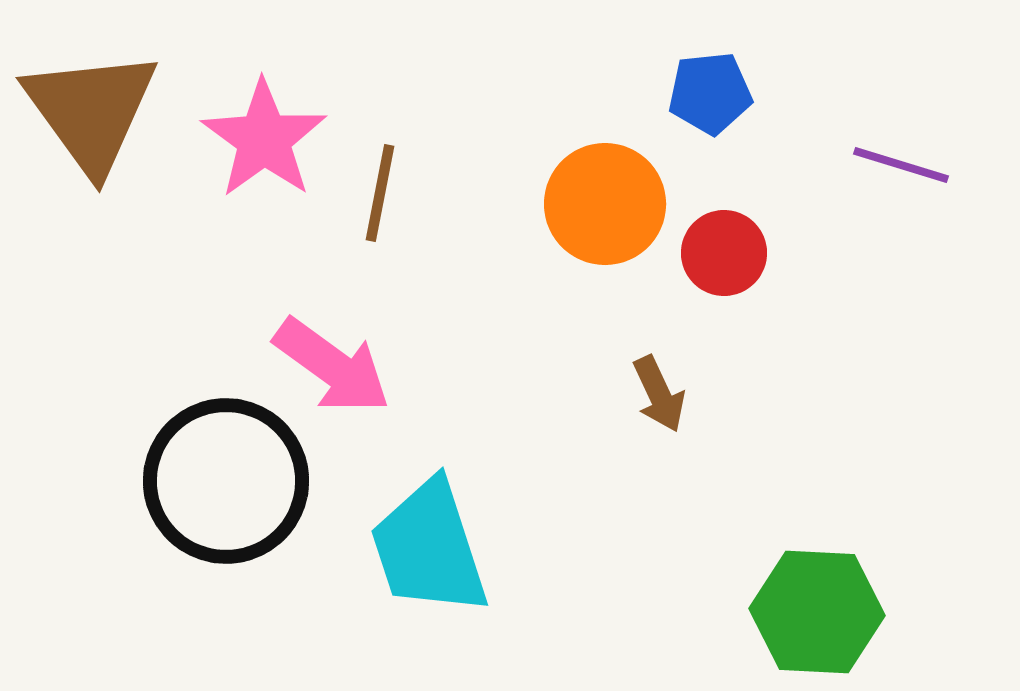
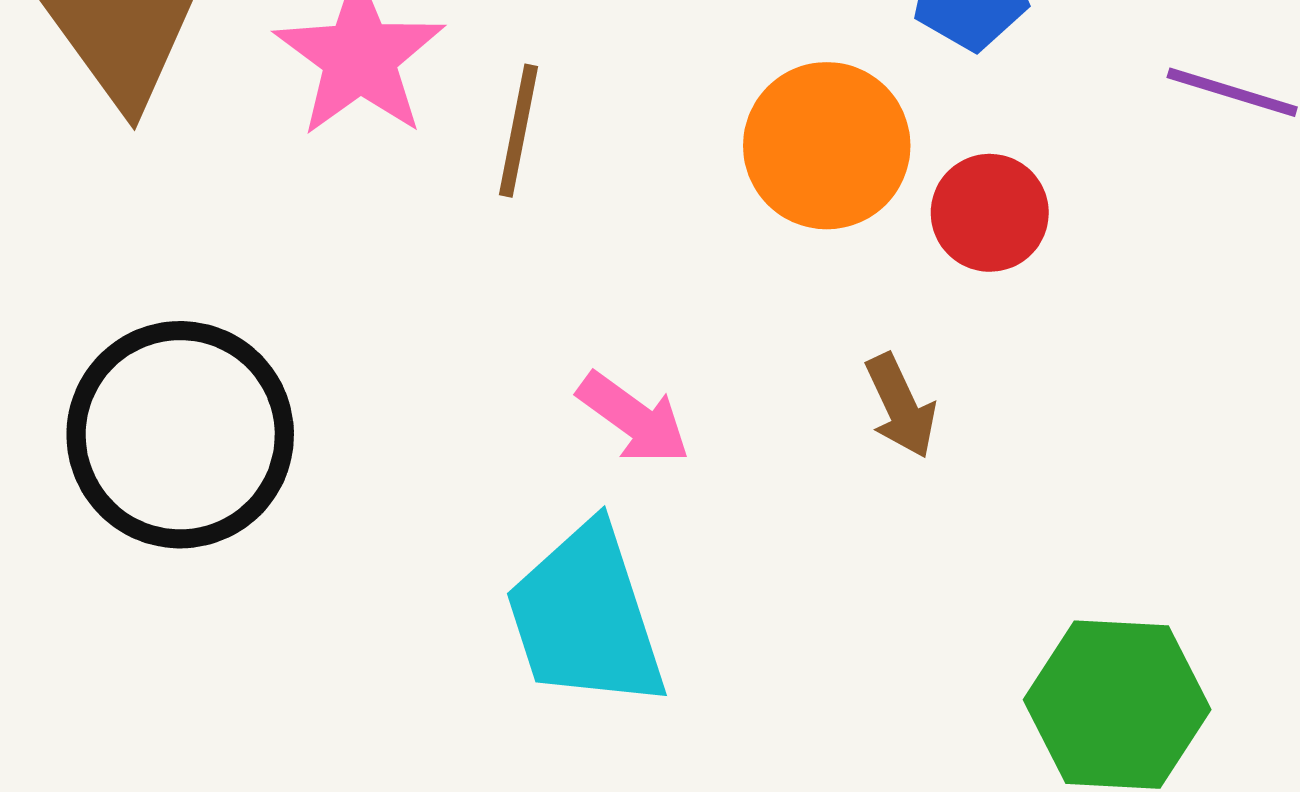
pink arrow: (332, 366) -> (634, 418), moved, size x0.7
black circle: (226, 481) -> (180, 435), moved

